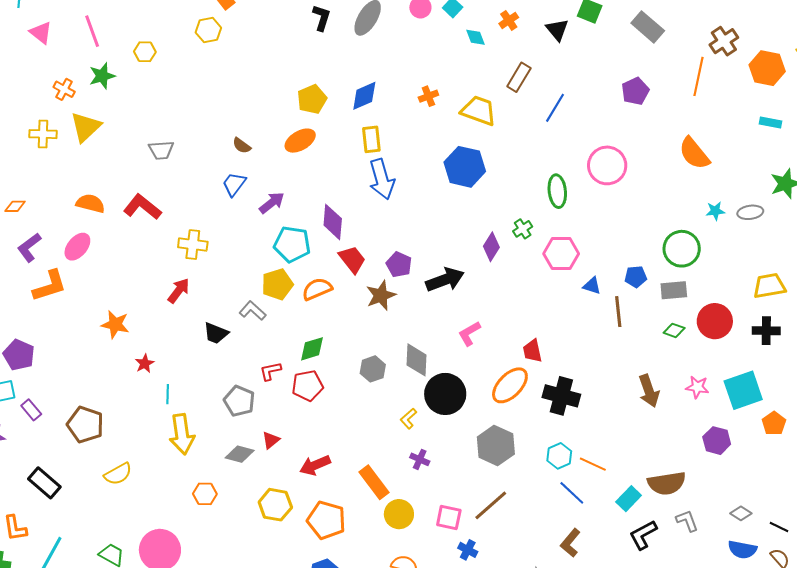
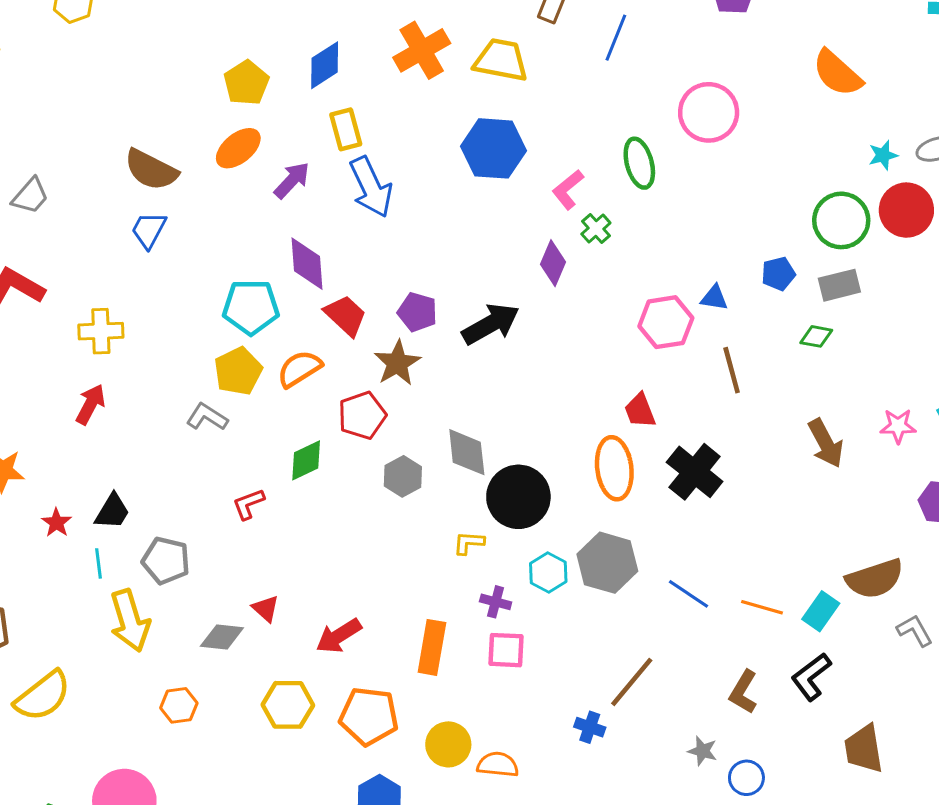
orange cross: (428, 96) -> (422, 50), size x1.8
brown semicircle: (242, 146) -> (151, 170), size x1.8
gray trapezoid: (161, 150) -> (30, 196), turned -36
purple arrow: (272, 203) -> (292, 180), moved
pink hexagon: (561, 254) -> (666, 322), moved
brown line: (618, 312) -> (732, 370), moved
red circle: (715, 321) -> (906, 210), moved
green diamond: (674, 330) -> (816, 336), moved
black trapezoid: (216, 333) -> (112, 512), moved, turned -72
pink L-shape: (469, 333) -> (568, 190), moved
orange ellipse: (510, 385) -> (614, 468), turned -42
red pentagon: (307, 386) -> (362, 415), moved
black cross: (561, 396) -> (695, 472), turned 33
gray pentagon: (239, 401) -> (166, 561), moved
yellow L-shape: (408, 419) -> (469, 543), turned 55
red triangle: (271, 440) -> (266, 609), turned -30
cyan hexagon: (559, 456) -> (548, 573), moved
orange line: (593, 464) -> (762, 607), moved
yellow semicircle: (118, 474) -> (43, 696), size x1.4
orange rectangle: (374, 482) -> (432, 647), turned 56
blue line: (572, 493) -> (689, 594), moved
brown line: (491, 505) -> (632, 682), moved
yellow circle: (399, 514) -> (448, 744), moved
pink square: (449, 518) -> (506, 650), moved
black L-shape: (643, 535) -> (811, 677), moved

